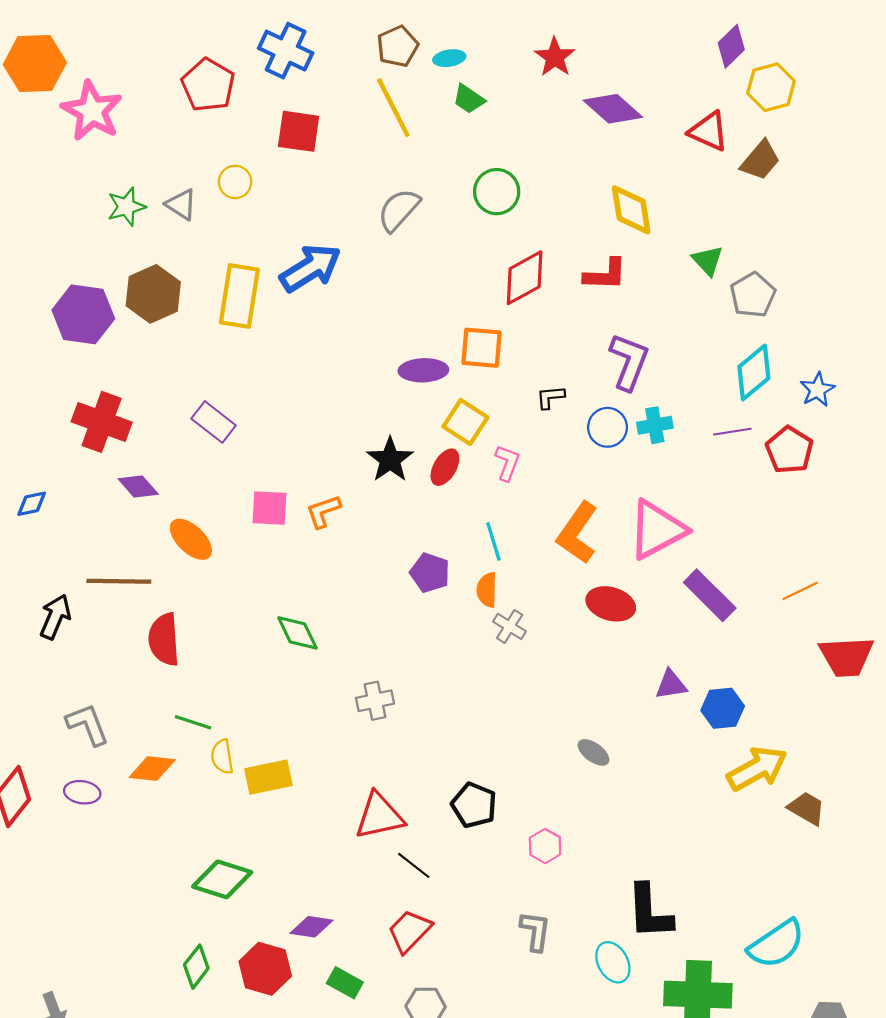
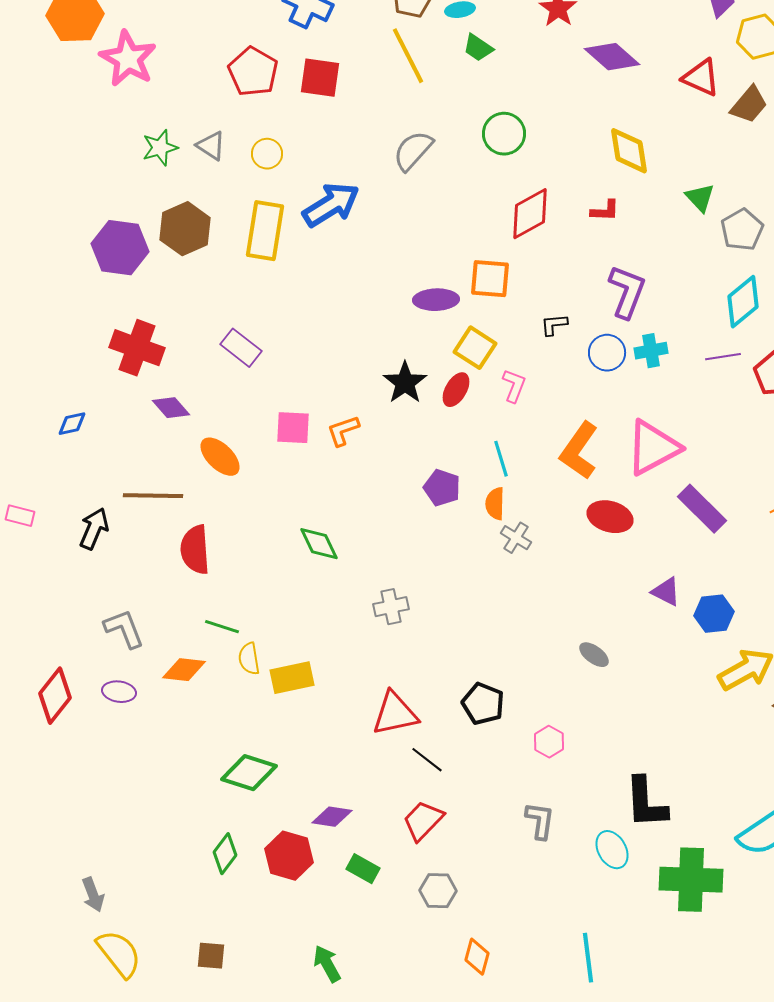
red pentagon: (208, 85) -> (253, 72), moved
yellow circle: (235, 182) -> (267, 154), moved
red L-shape: (605, 274) -> (605, 211), size x0.7
purple triangle: (671, 685) -> (666, 592), turned 36

